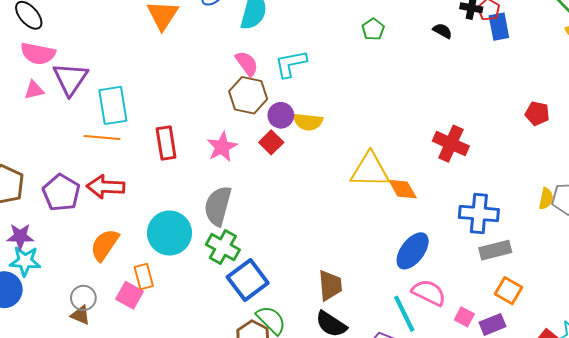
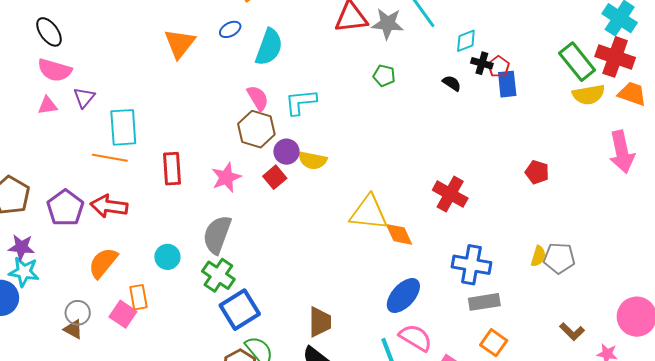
green pentagon: (373, 29) -> (384, 76), turned -30
purple triangle: (70, 79) -> (84, 98), size x0.6
cyan circle: (169, 233) -> (167, 257), size x0.6

